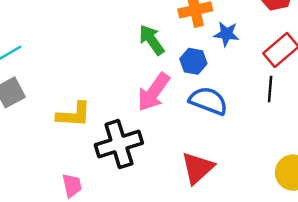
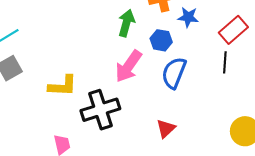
green arrow: (152, 40) -> (126, 23), turned 52
blue semicircle: (208, 101) -> (174, 73), turned -88
red triangle: (198, 168) -> (166, 129), size x0.7

